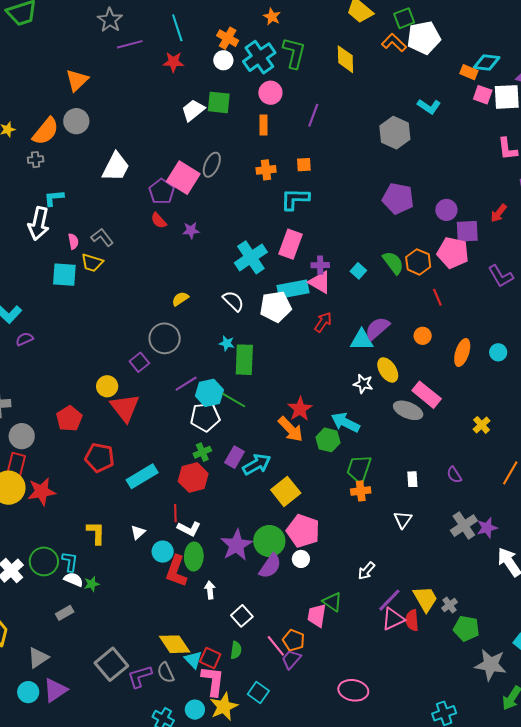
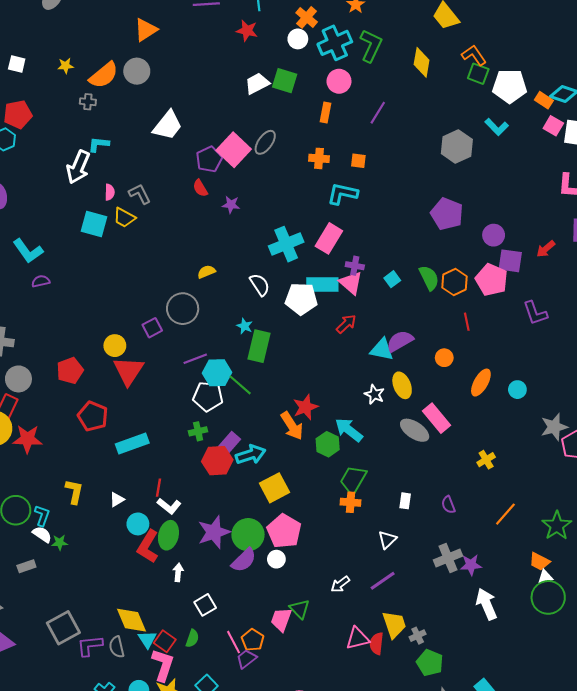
green square: (404, 18) -> (478, 74), moved, turned 30
white pentagon: (424, 38) -> (510, 86), moved
red hexagon: (193, 477) -> (217, 461), moved
purple line: (389, 600) -> (383, 581), moved

